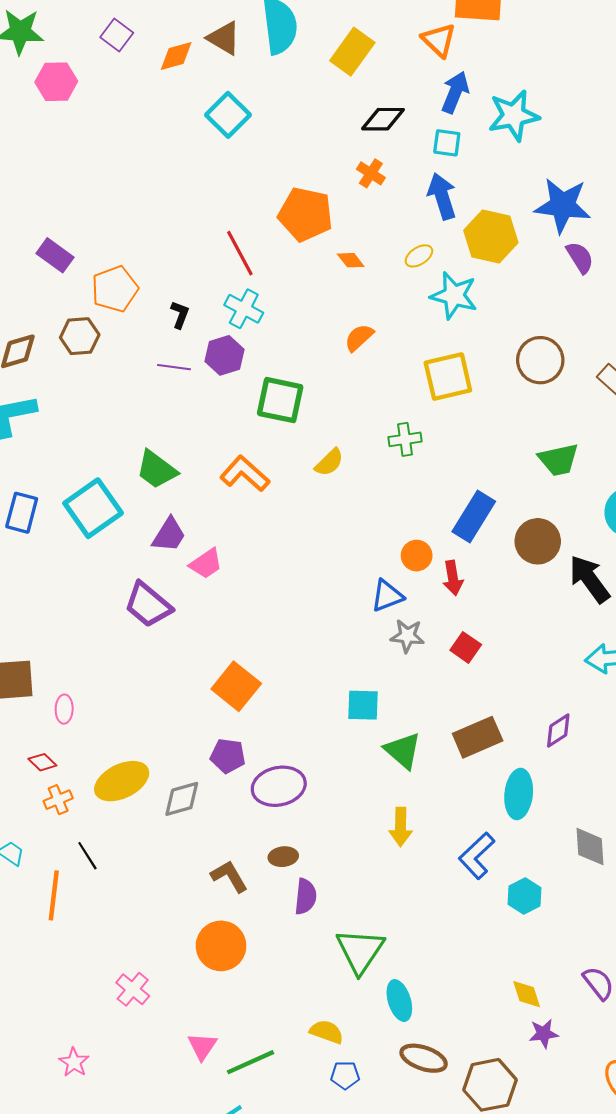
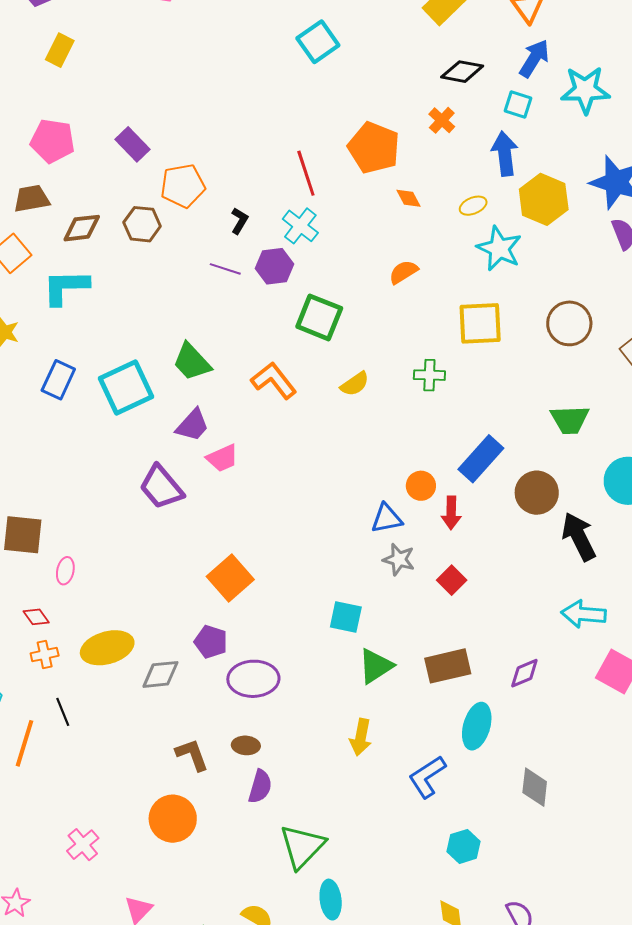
green triangle: (403, 751) -> (376, 666), turned 36
cyan hexagon: (524, 896) -> (463, 846), moved

